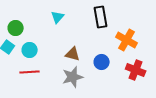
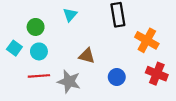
green circle: (16, 28) -> (36, 27), moved
blue circle: (102, 62) -> (117, 77), moved
gray star: (73, 77) -> (69, 81), moved, turned 30

